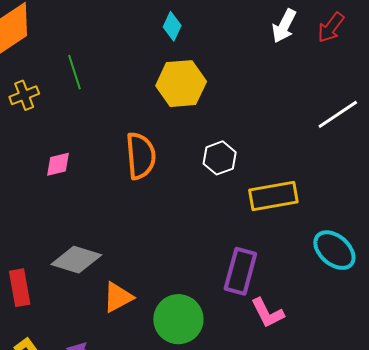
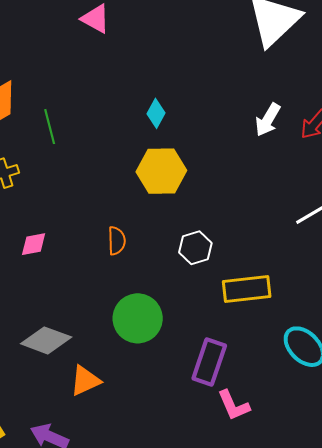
green line: (75, 72) -> (50, 127), moved
orange semicircle: (141, 156) -> (117, 241), size x0.6
green circle: (178, 319) -> (138, 318), moved

